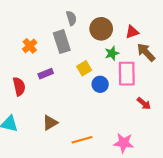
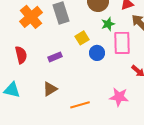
orange cross: (30, 46) -> (31, 17), size x1.6
purple rectangle: (46, 74) -> (55, 57), moved
pink star: (124, 143) -> (119, 97), moved

